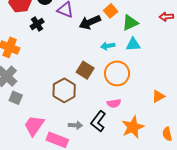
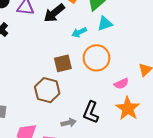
brown square: (85, 70) -> (63, 63), turned -30
pink semicircle: (114, 103) -> (121, 84), moved

